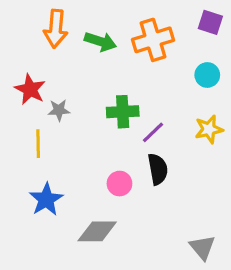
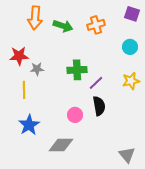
orange cross: (153, 40) -> (96, 25), size x0.7
red star: (30, 89) -> (19, 56), turned -30

